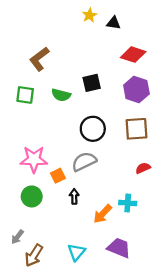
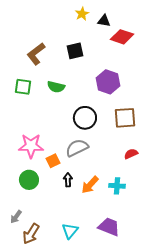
red diamond: (133, 55) -> (122, 37), moved
black square: (92, 83) -> (75, 51), moved
purple hexagon: (136, 89) -> (108, 82), moved
orange arrow: (103, 214) -> (90, 185), moved

